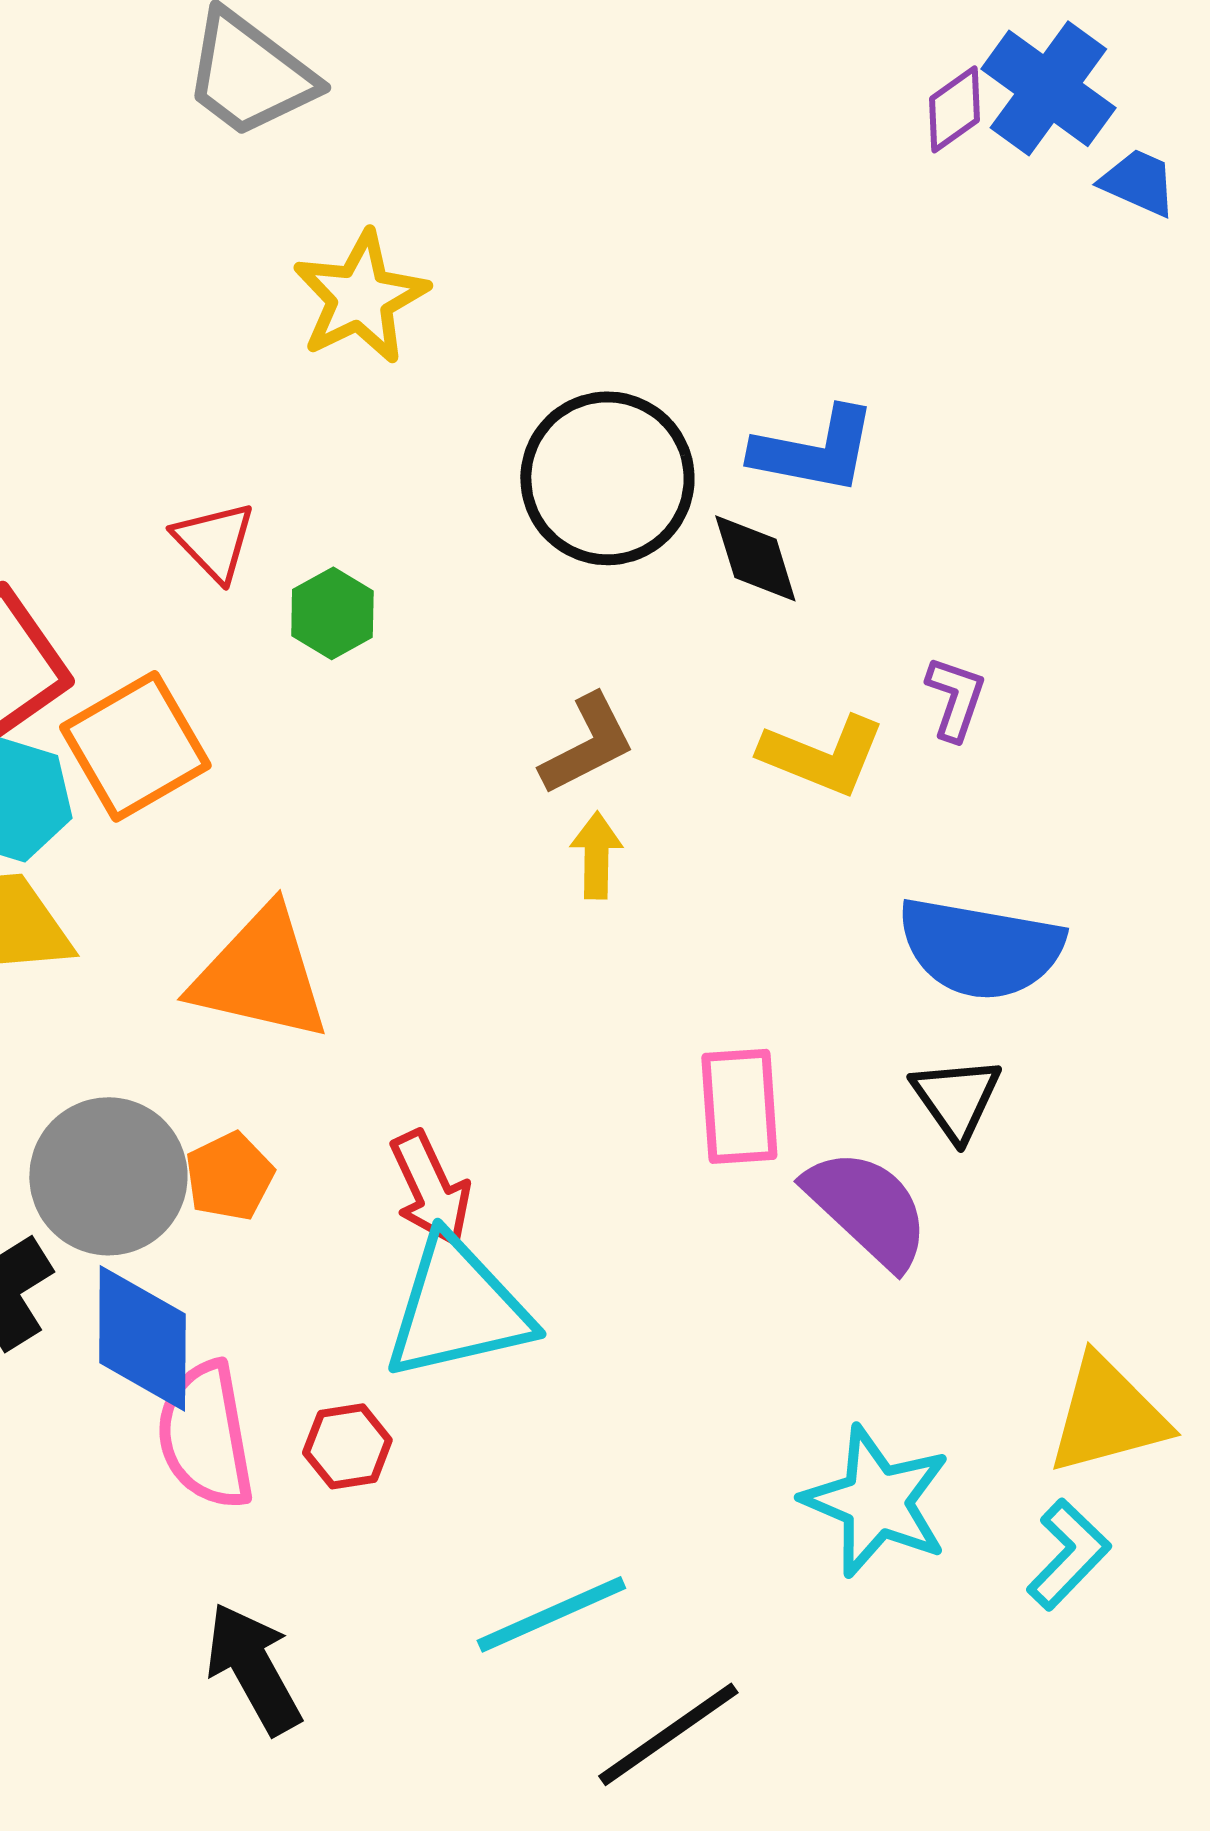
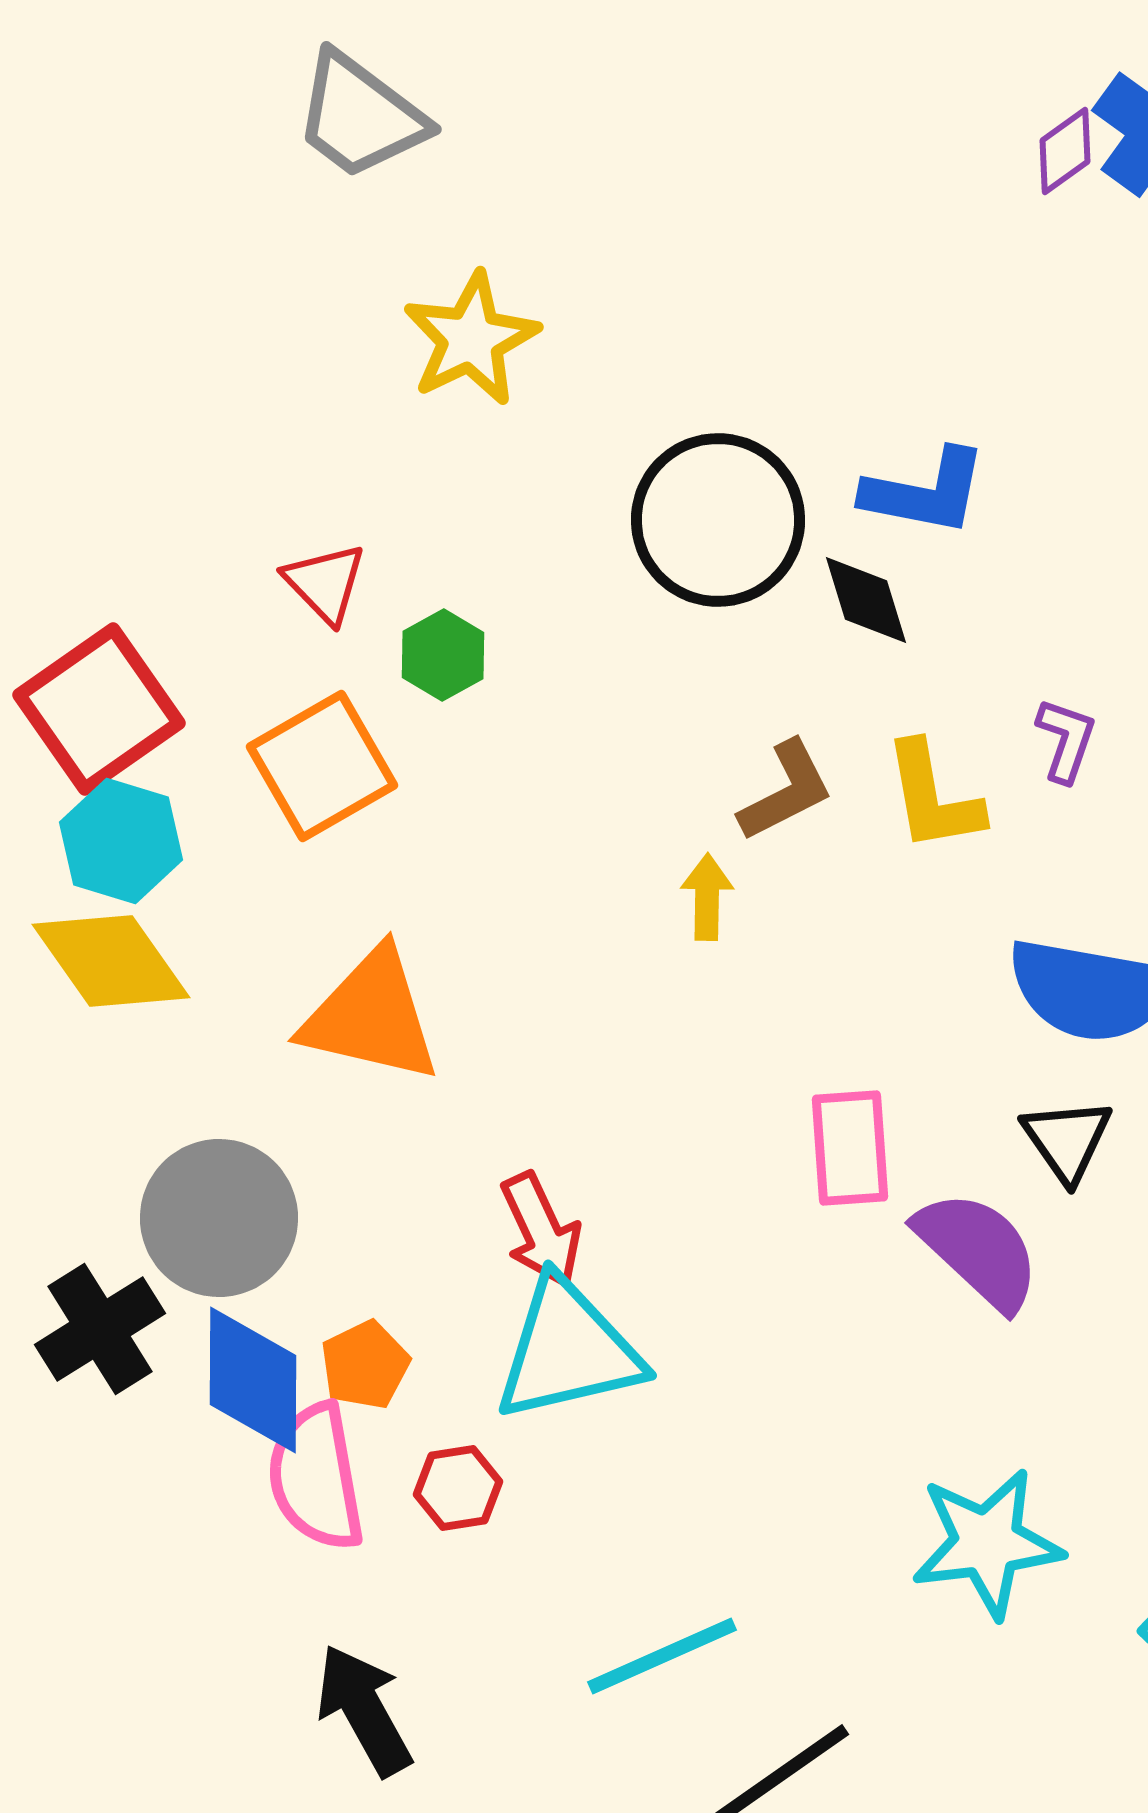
brown L-shape: (587, 744) -> (786, 791), moved
orange square: (135, 746) -> (322, 766), moved
yellow L-shape: (822, 755) -> (933, 797), turned 58
orange pentagon: (229, 1176) -> (365, 1365), moved
cyan star: (876, 1501) -> (987, 1543), turned -30

